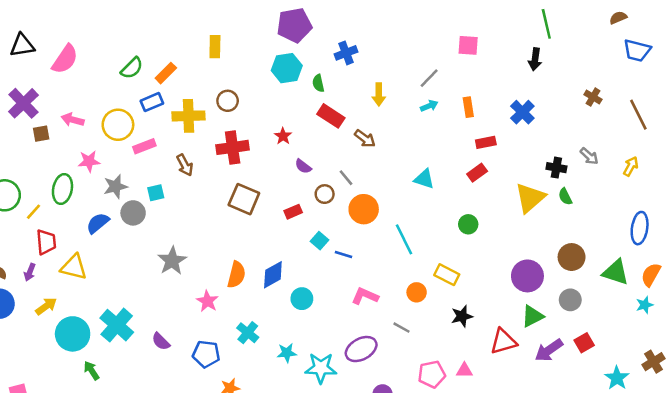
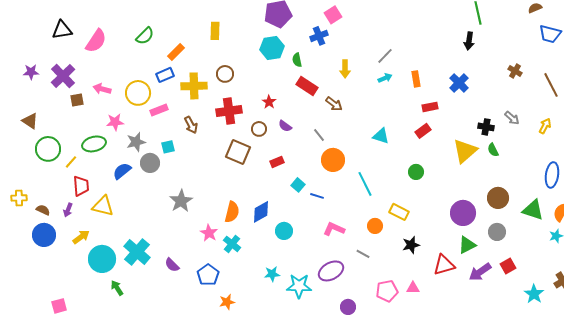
pink square: (468, 45) -> (333, 15), moved, turned -36
green semicircle: (132, 68) -> (145, 36), moved
green ellipse: (62, 189) -> (94, 144), turned 65
brown circle: (325, 194) -> (259, 129), moved
cyan cross: (248, 333) -> (232, 244), moved
blue pentagon: (206, 354) -> (208, 275), turned 30

